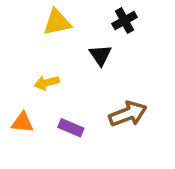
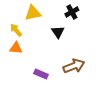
yellow arrow: (47, 83) -> (16, 30), moved, turned 64
orange triangle: (22, 123) -> (16, 48), moved

